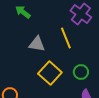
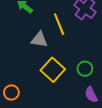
yellow line: (66, 38) -> (59, 24), moved

